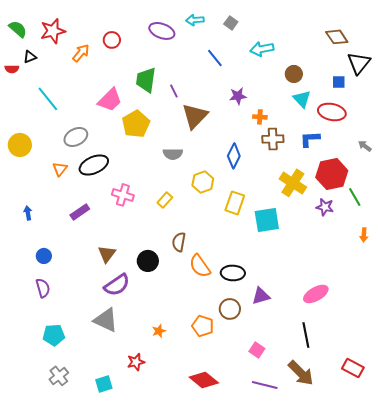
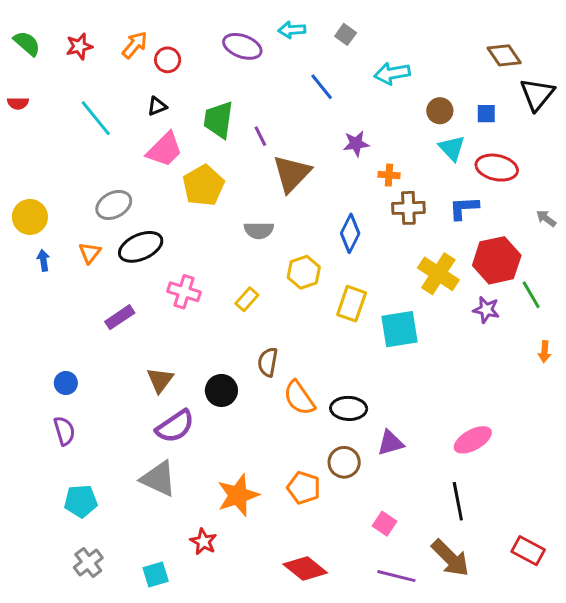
red star: (53, 31) -> (79, 46), size x0.7
orange arrow: (81, 53) -> (135, 45), moved
black triangle: (30, 57) -> (157, 106), moved
blue square: (339, 82) -> (486, 114), moved
cyan line: (48, 99) -> (96, 118), moved
blue arrow: (28, 213) -> (43, 260), moved
orange star: (159, 331) -> (238, 495), size x2.0
red star: (136, 362) -> (203, 542), turned -30

